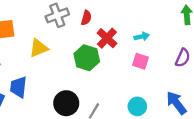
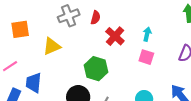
cyan arrow: (142, 36) -> (147, 34), turned -64
green hexagon: (87, 58) -> (96, 69), moved

